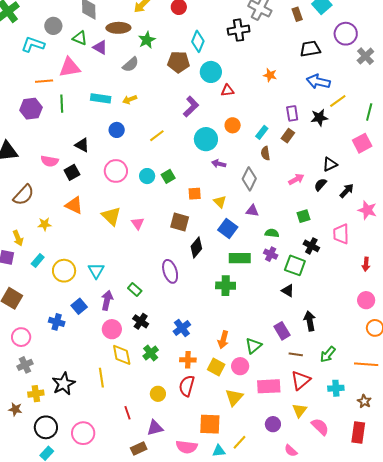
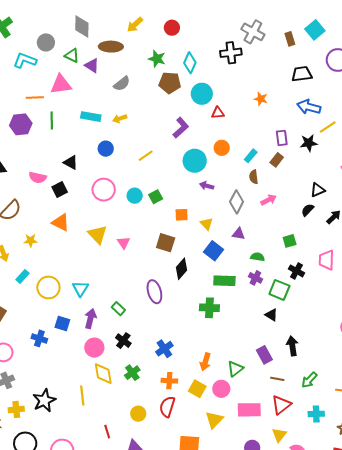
green star: (147, 40) -> (157, 59), moved, turned -30
pink arrow: (296, 179) -> (269, 200), moved
blue square: (79, 306) -> (62, 324), turned -35

